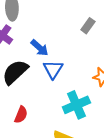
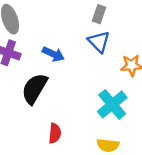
blue triangle: (53, 69) -> (99, 42), moved

